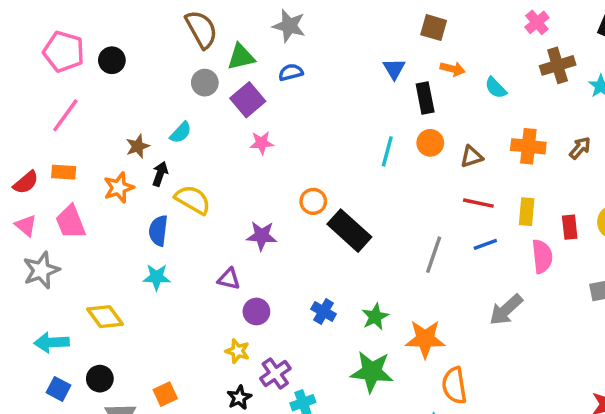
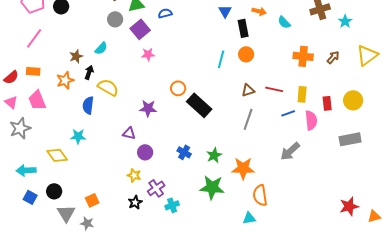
brown triangle: (472, 157) -> (248, 90), moved
blue line: (485, 244) -> (288, 113), moved
cyan star: (157, 277) -> (78, 136), moved

